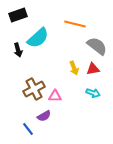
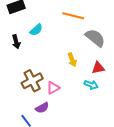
cyan semicircle: (38, 38) -> (36, 30), size x0.6
red triangle: (93, 69) -> (98, 68), moved
pink triangle: (55, 96) -> (53, 88), turned -32

